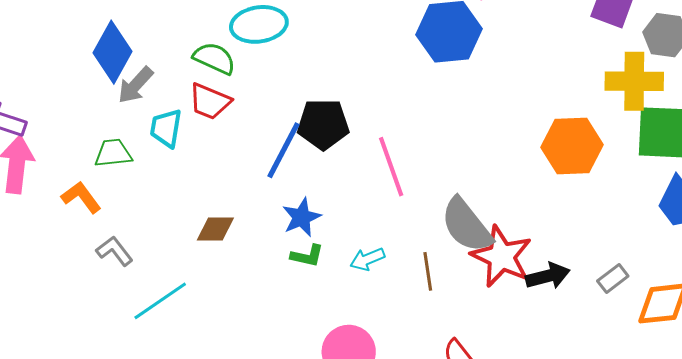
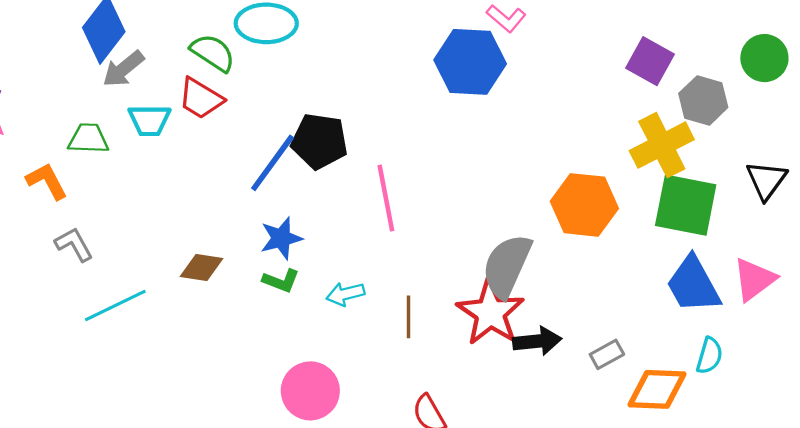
yellow cross: (634, 81) -> (662, 145), turned -36
cyan trapezoid: (166, 128) -> (149, 120), turned -108
gray semicircle: (466, 225) -> (507, 266), moved, turned 54
brown diamond: (215, 229) -> (202, 267), moved

